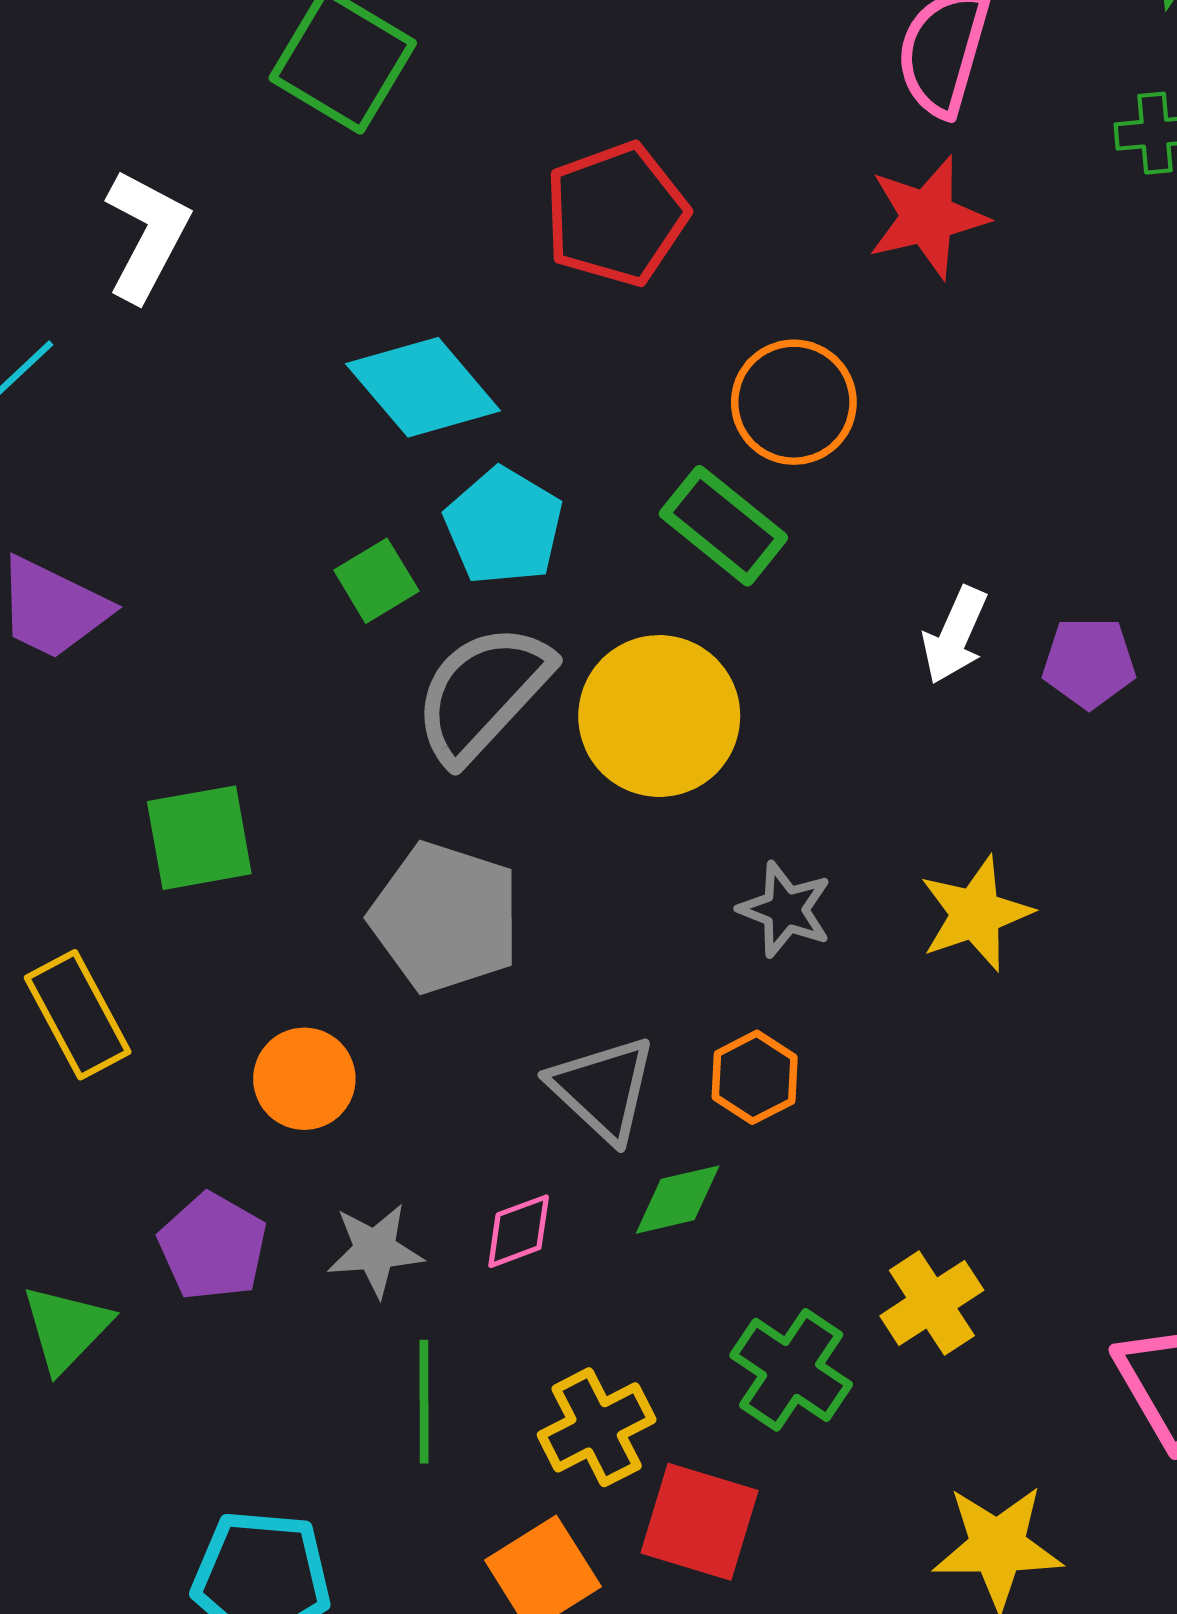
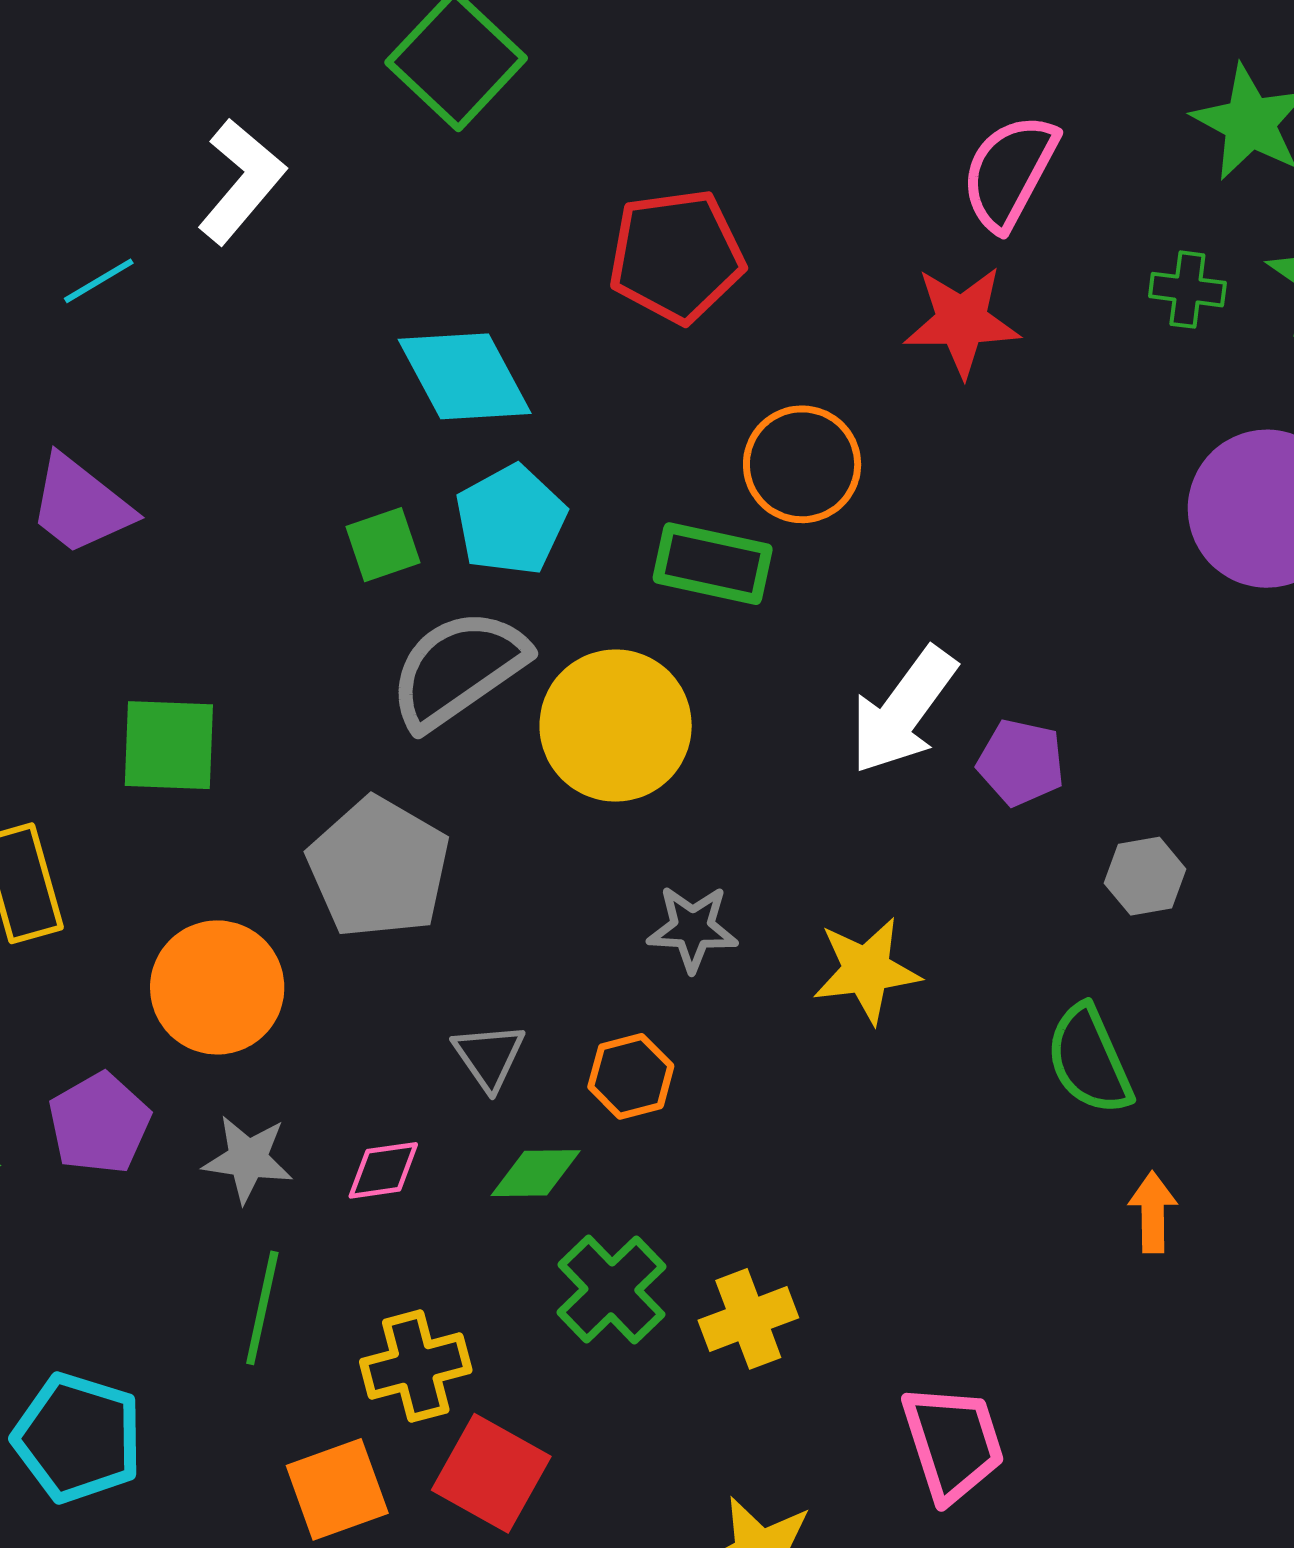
green rectangle: (723, 526) -> (713, 564), turned -39
white arrow: (955, 635) -> (903, 711), size x1.5
gray star: (785, 909) -> (693, 928), turned -30
orange circle: (304, 1079) -> (217, 987), size x1.4
gray triangle: (603, 1089) -> (489, 1056), size x0.7
green cross: (791, 1370) -> (611, 1289), moved

